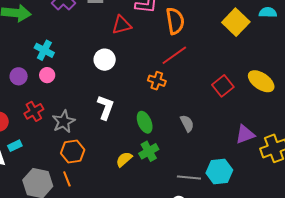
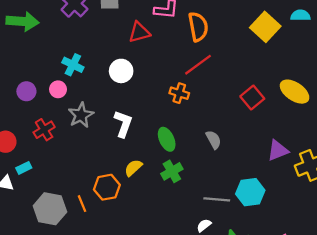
cyan cross: (44, 50) -> (73, 65), moved
gray star: (64, 122) -> (81, 115), moved
orange hexagon: (73, 151) -> (107, 187), moved
yellow semicircle: (124, 159) -> (133, 168), moved

